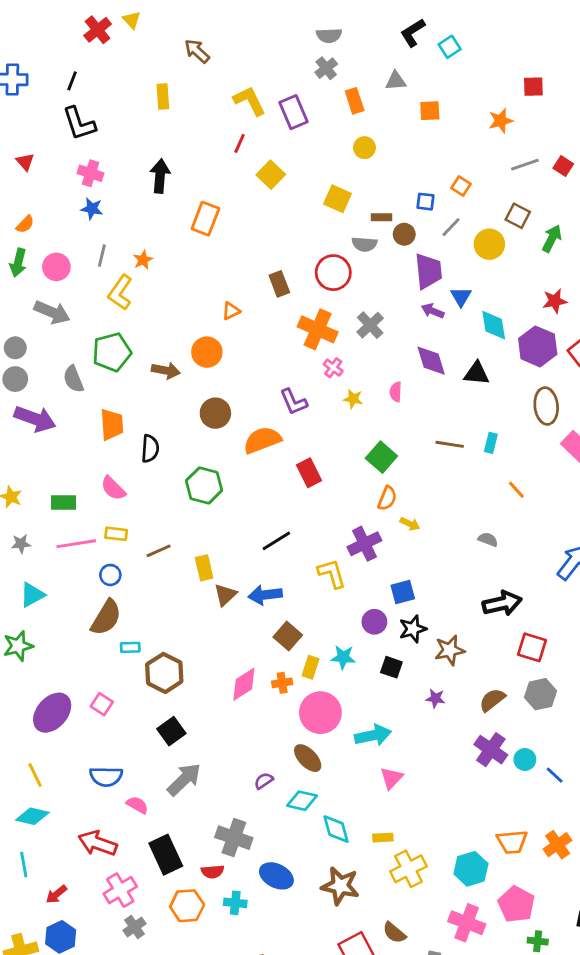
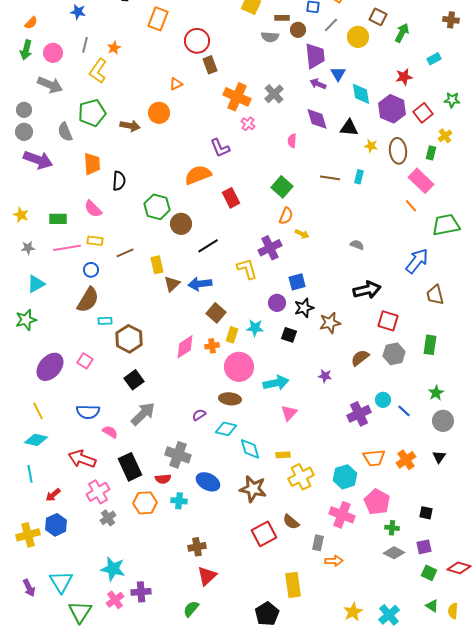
red circle: (333, 273) -> (197, 41), moved
yellow star: (353, 399) -> (371, 146), moved
brown circle: (215, 413) -> (181, 224), moved
orange line: (516, 490) -> (411, 206), moved
purple star: (435, 698) -> (325, 376), moved
purple cross: (491, 750) -> (359, 414), moved, turned 30
brown ellipse: (308, 758) -> (230, 399), turned -40

